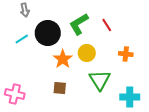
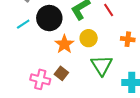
brown square: (60, 88) -> (61, 73), turned 32
pink cross: (15, 94) -> (40, 79), moved

